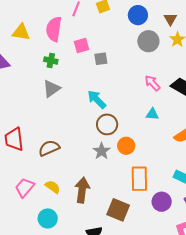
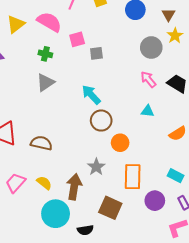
pink semicircle: (54, 29) -> (49, 22), turned 110
yellow triangle: (21, 32) -> (16, 24), turned -48
gray circle: (148, 41) -> (151, 48), moved
brown semicircle: (49, 148) -> (41, 143), turned 35
gray star: (102, 151) -> (96, 167), moved
cyan circle: (48, 218) -> (56, 214), moved, size x1.4

